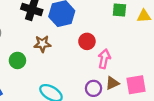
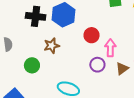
purple circle: (94, 88) -> (97, 65), moved

